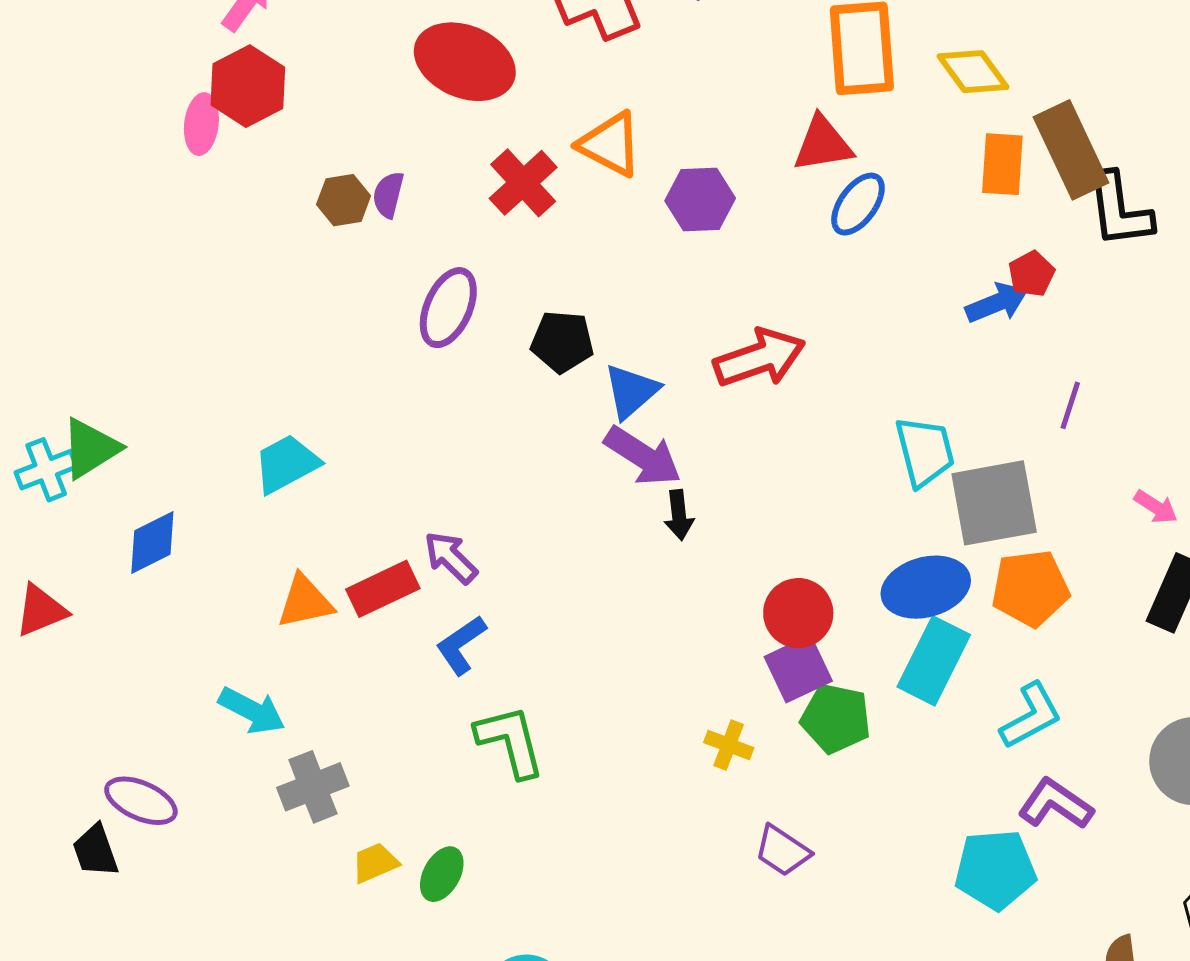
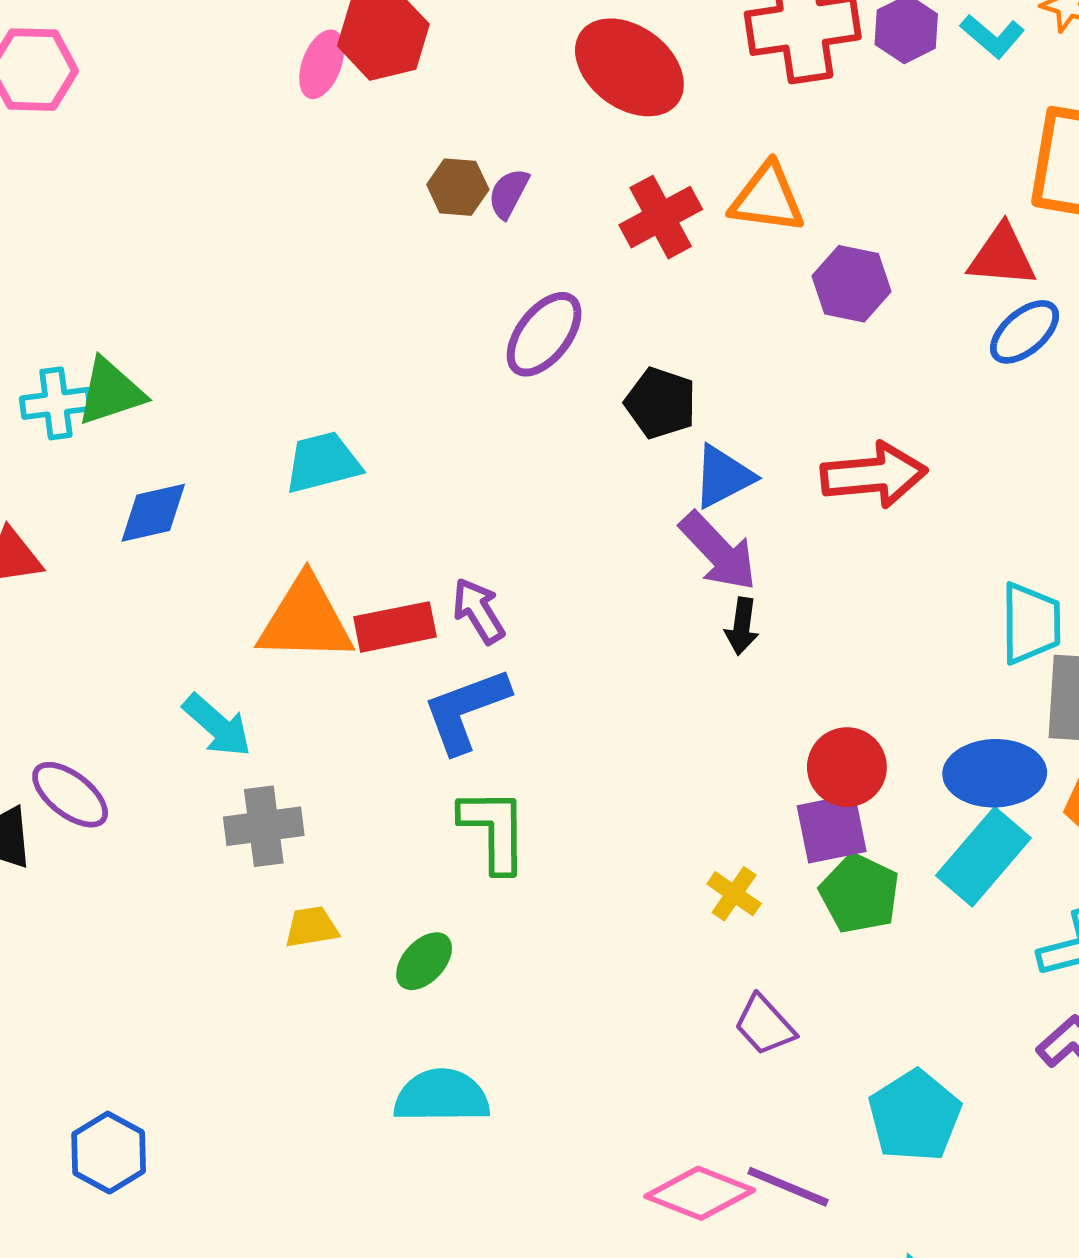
orange triangle: (610, 144) -> (767, 198), turned -34
orange triangle: (305, 602) -> (305, 620), size x1.5
blue L-shape: (461, 645) -> (466, 710), size x1.4
cyan pentagon: (995, 870) -> (915, 1116), moved, turned 30
green ellipse: (442, 874) -> (424, 961), moved

